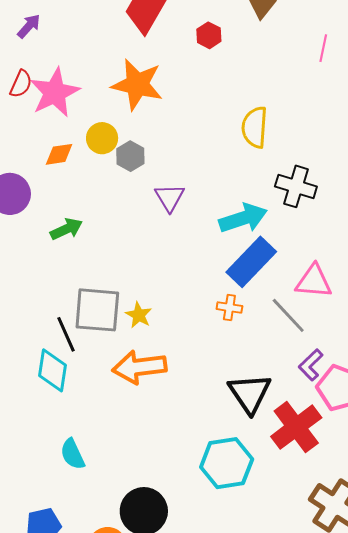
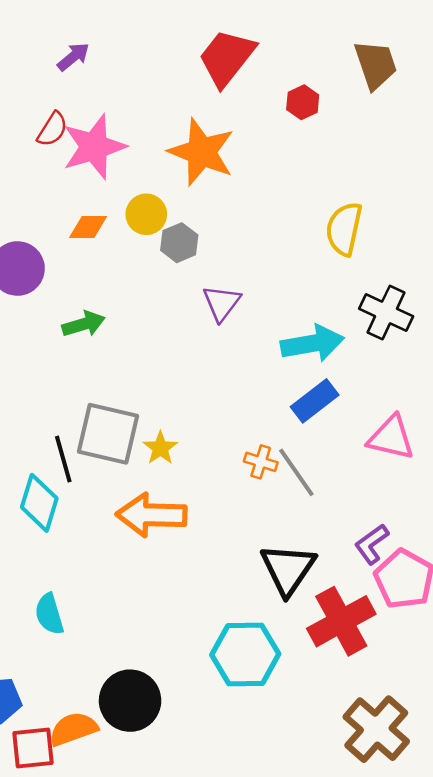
blue rectangle: (251, 262) -> (315, 401), size x0.7
orange cross: (229, 308) -> (261, 462), moved
gray line: (288, 315) -> (296, 472), moved

